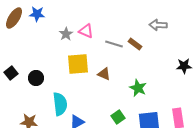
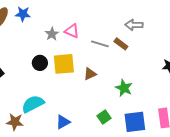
gray arrow: (158, 25) -> (134, 25), moved
brown triangle: (104, 74) -> (90, 74), turned -48
black circle: (36, 78) -> (40, 63), moved
cyan semicircle: (60, 104) -> (33, 104), moved, turned -110

